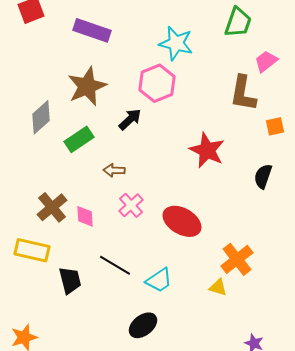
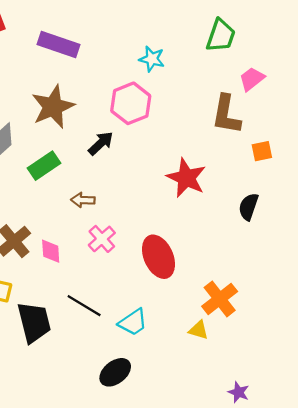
cyan star: (176, 43) -> (152, 59), size x0.7
red ellipse: (182, 221) -> (159, 257), turned 36
black trapezoid: (70, 280) -> (34, 322), size x1.4

